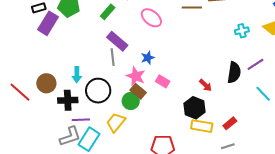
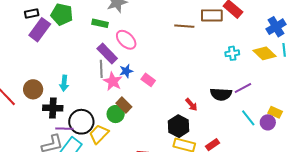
green rectangle: (108, 12) -> (100, 23), turned 56
pink ellipse: (151, 18) -> (126, 40), moved
blue star: (148, 58) -> (126, 71), moved
black semicircle: (234, 72) -> (221, 94), turned 80
pink star: (136, 76) -> (113, 81), moved
pink rectangle: (163, 81) -> (148, 80), moved
black circle: (98, 91) -> (81, 122), moved

